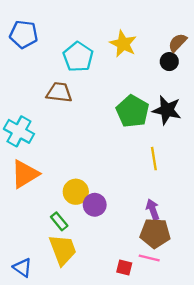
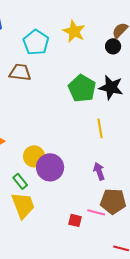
purple circle: (95, 205) -> (50, 167), size x1.4
brown pentagon: (155, 233) -> (113, 201), moved

